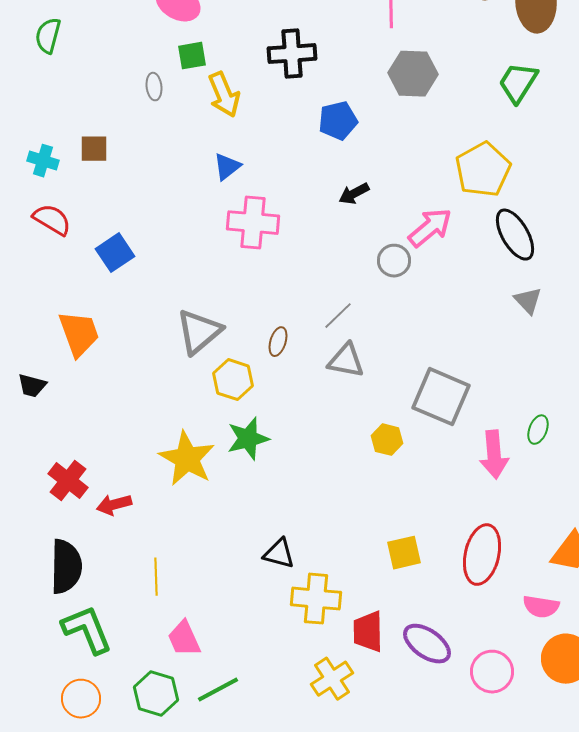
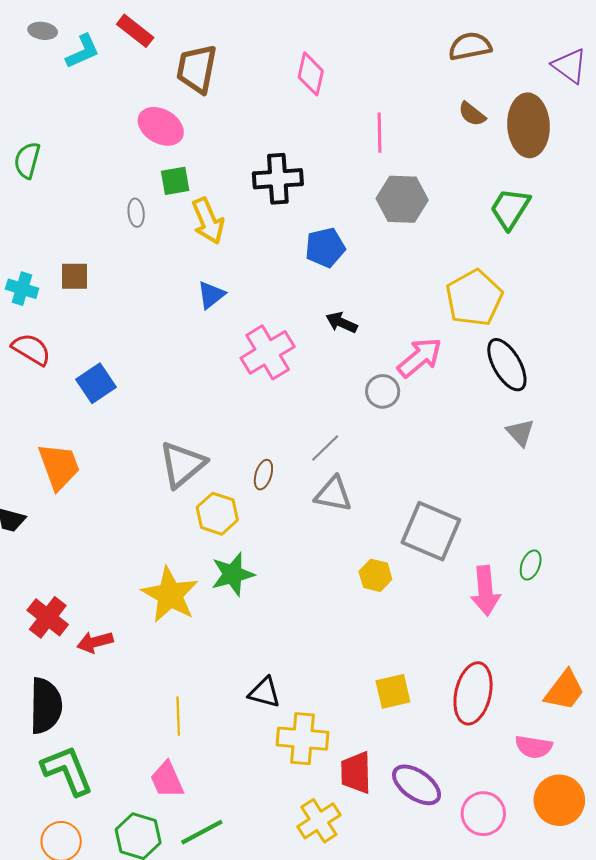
black arrow: (354, 194) -> (342, 323), turned 52
pink cross: (253, 223) -> (268, 352), moved, turned -36
yellow line: (156, 577) -> (178, 716), moved

